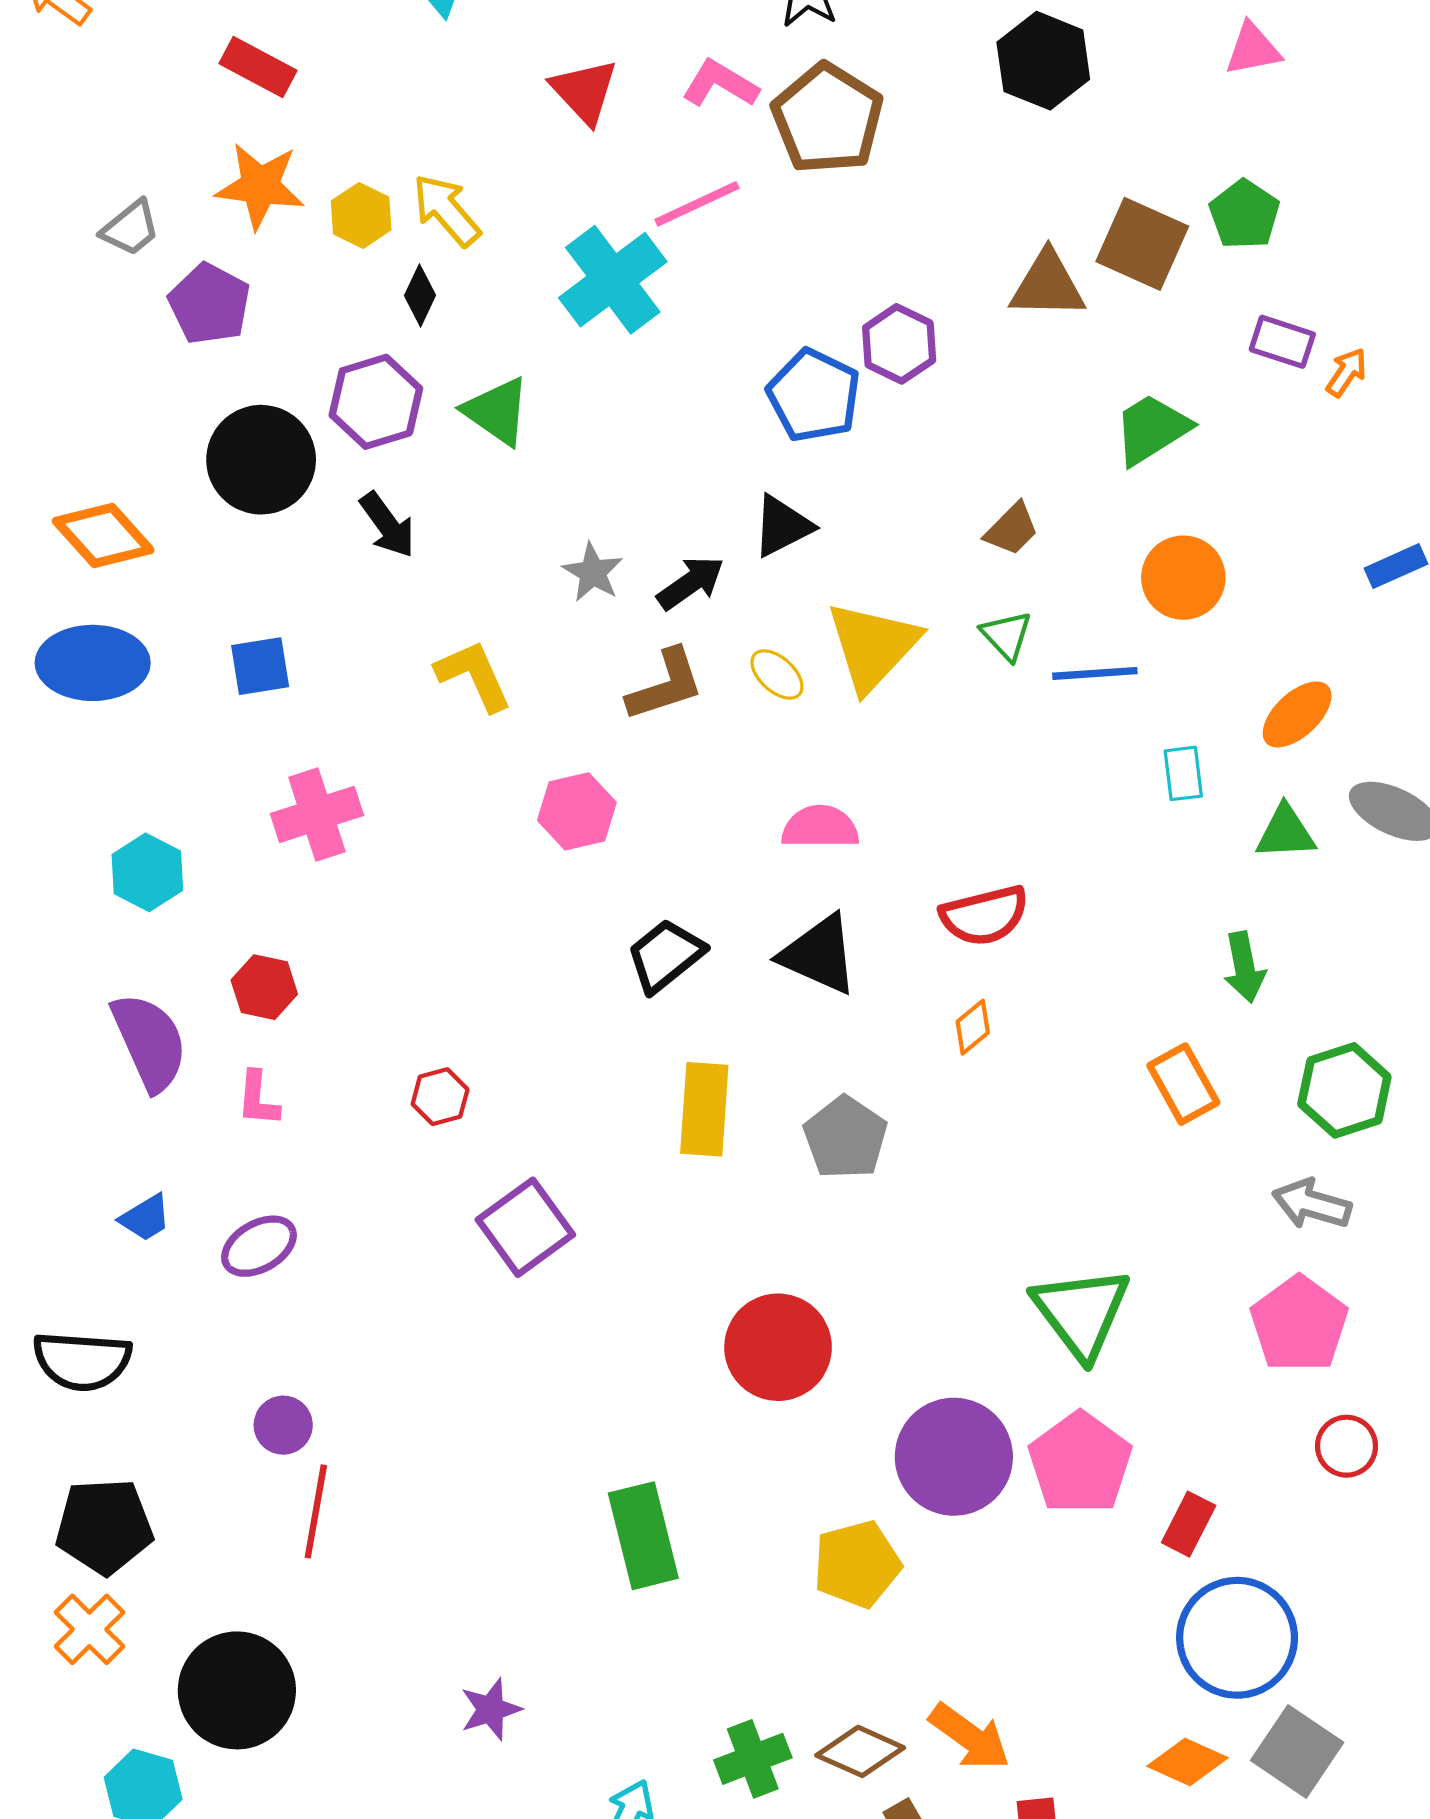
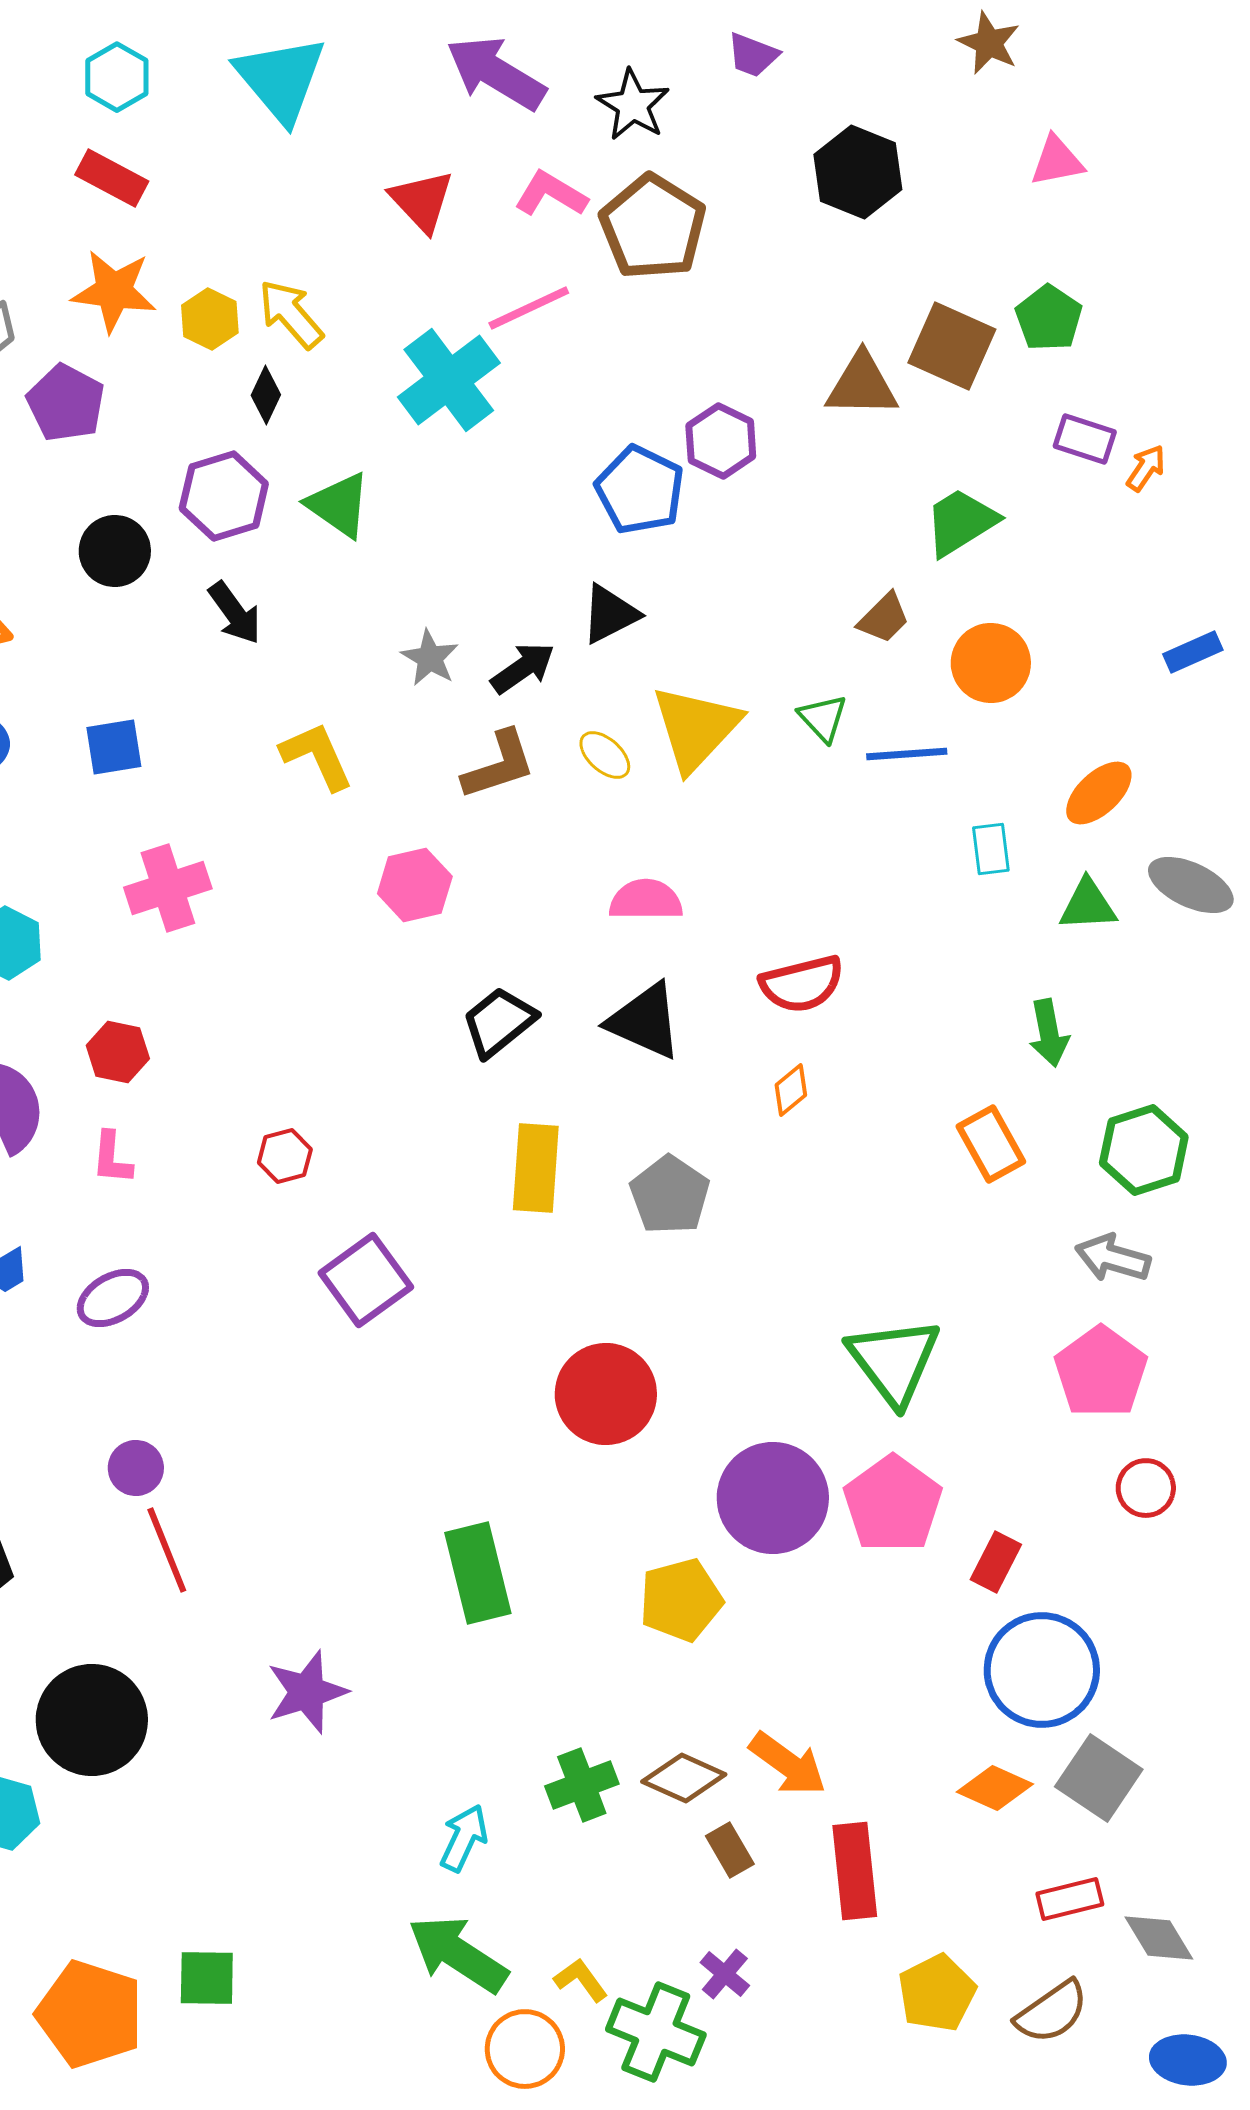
black circle: (261, 460) -> (115, 551), size x0.7
brown trapezoid: (1012, 529) -> (884, 618), moved
red line: (316, 1511) -> (167, 1550), turned -32
purple star: (491, 1709) -> (307, 1692), moved, size x1.4

